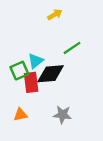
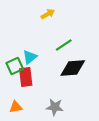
black diamond: (51, 74) -> (73, 68), moved

